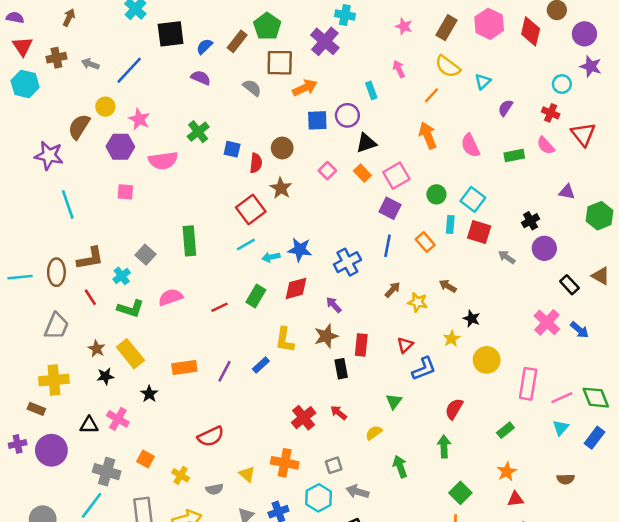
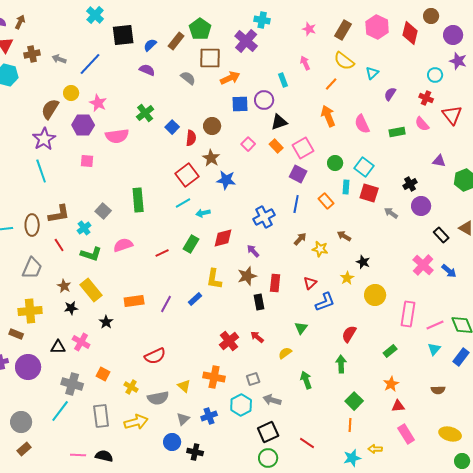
brown arrow: (69, 18) -> (20, 22), moved
blue square: (232, 149) -> (172, 127), turned 32
purple star: (49, 156) -> (44, 139), moved, turned 30
blue star: (300, 250) -> (226, 180), moved
gray semicircle: (214, 489) -> (158, 398), size x1.5

